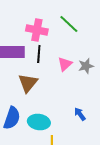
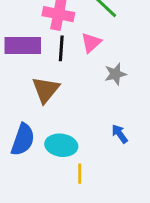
pink triangle: (65, 64) -> (91, 43), moved
gray star: (86, 66) -> (115, 74), moved

